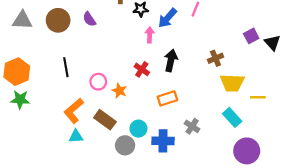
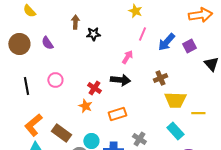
blue arrow: (167, 18) -> (166, 42), moved
pink arrow: (150, 35) -> (127, 57), moved, turned 32
purple square: (251, 36) -> (189, 46), moved
black arrow: (171, 60) -> (120, 80), turned 84
pink circle: (98, 82) -> (55, 80), moved
orange star: (119, 91) -> (85, 106), moved

